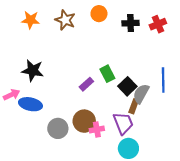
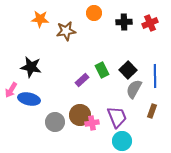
orange star: (30, 20) -> (40, 19), moved
brown star: (65, 20) -> (66, 31), moved, turned -30
black square: (127, 86) -> (128, 70), moved
pink arrow: (12, 95) -> (11, 90), turned 147
brown rectangle: (134, 106) -> (152, 111), moved

